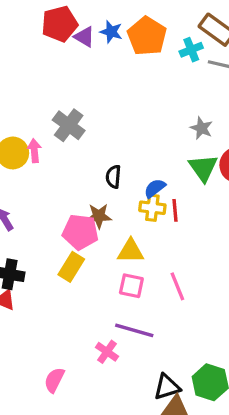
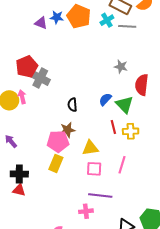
red pentagon: (60, 24) -> (27, 67), moved
green triangle: (203, 168) -> (124, 105), moved
blue semicircle: (155, 188) -> (105, 99), moved
yellow cross: (152, 208) -> (131, 131), moved
red line: (175, 210) -> (113, 127), moved
pink line: (177, 286) -> (122, 165), turned 48
pink cross: (107, 352) -> (86, 211), turned -32

